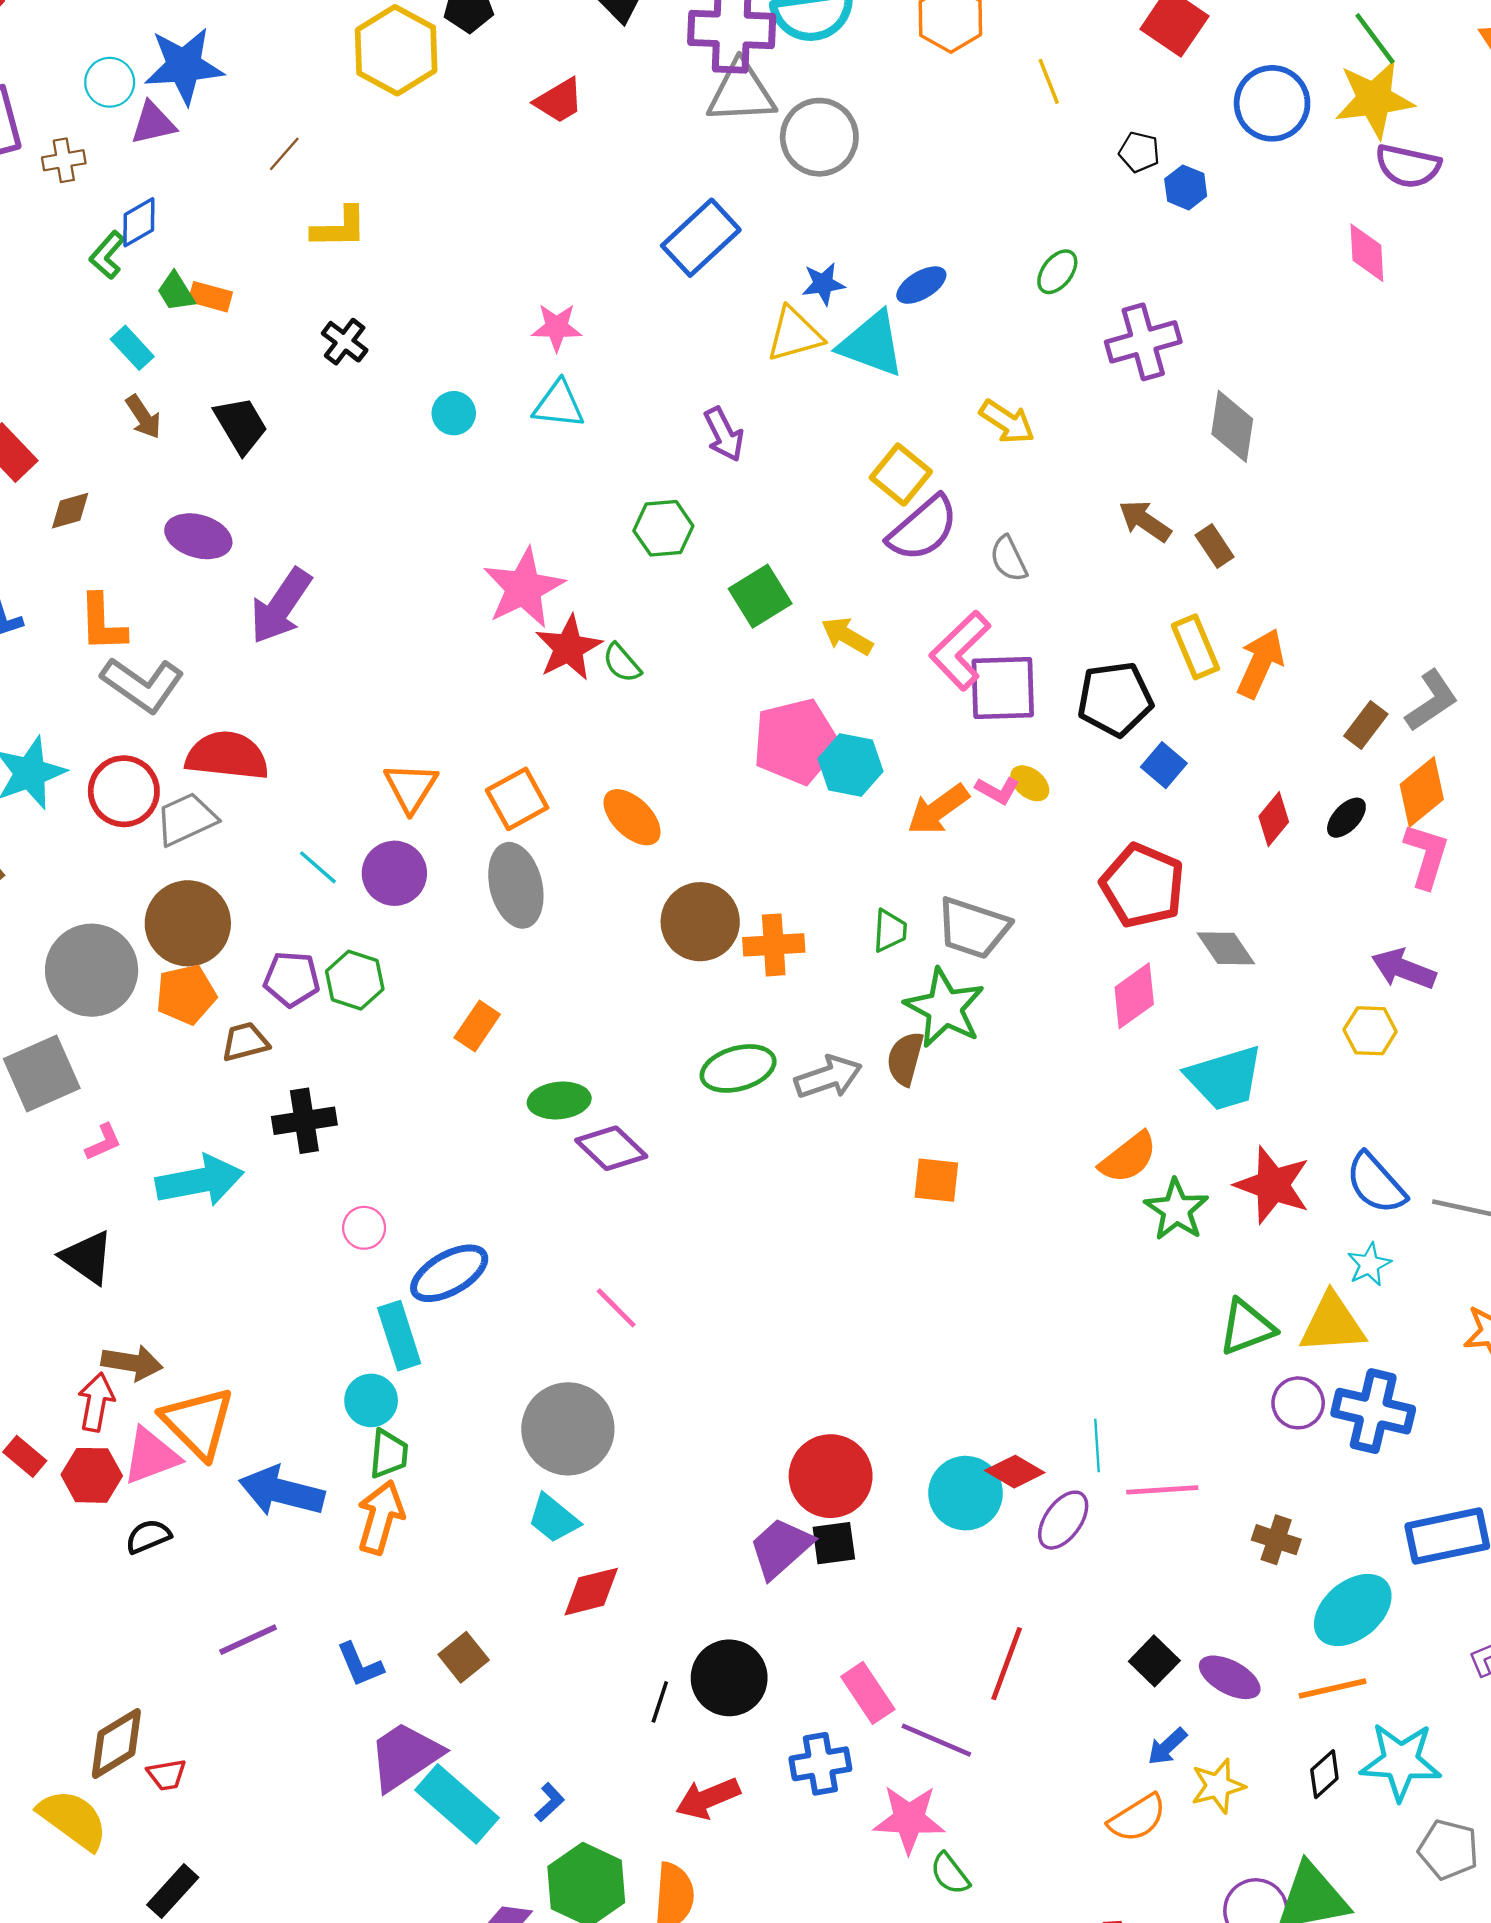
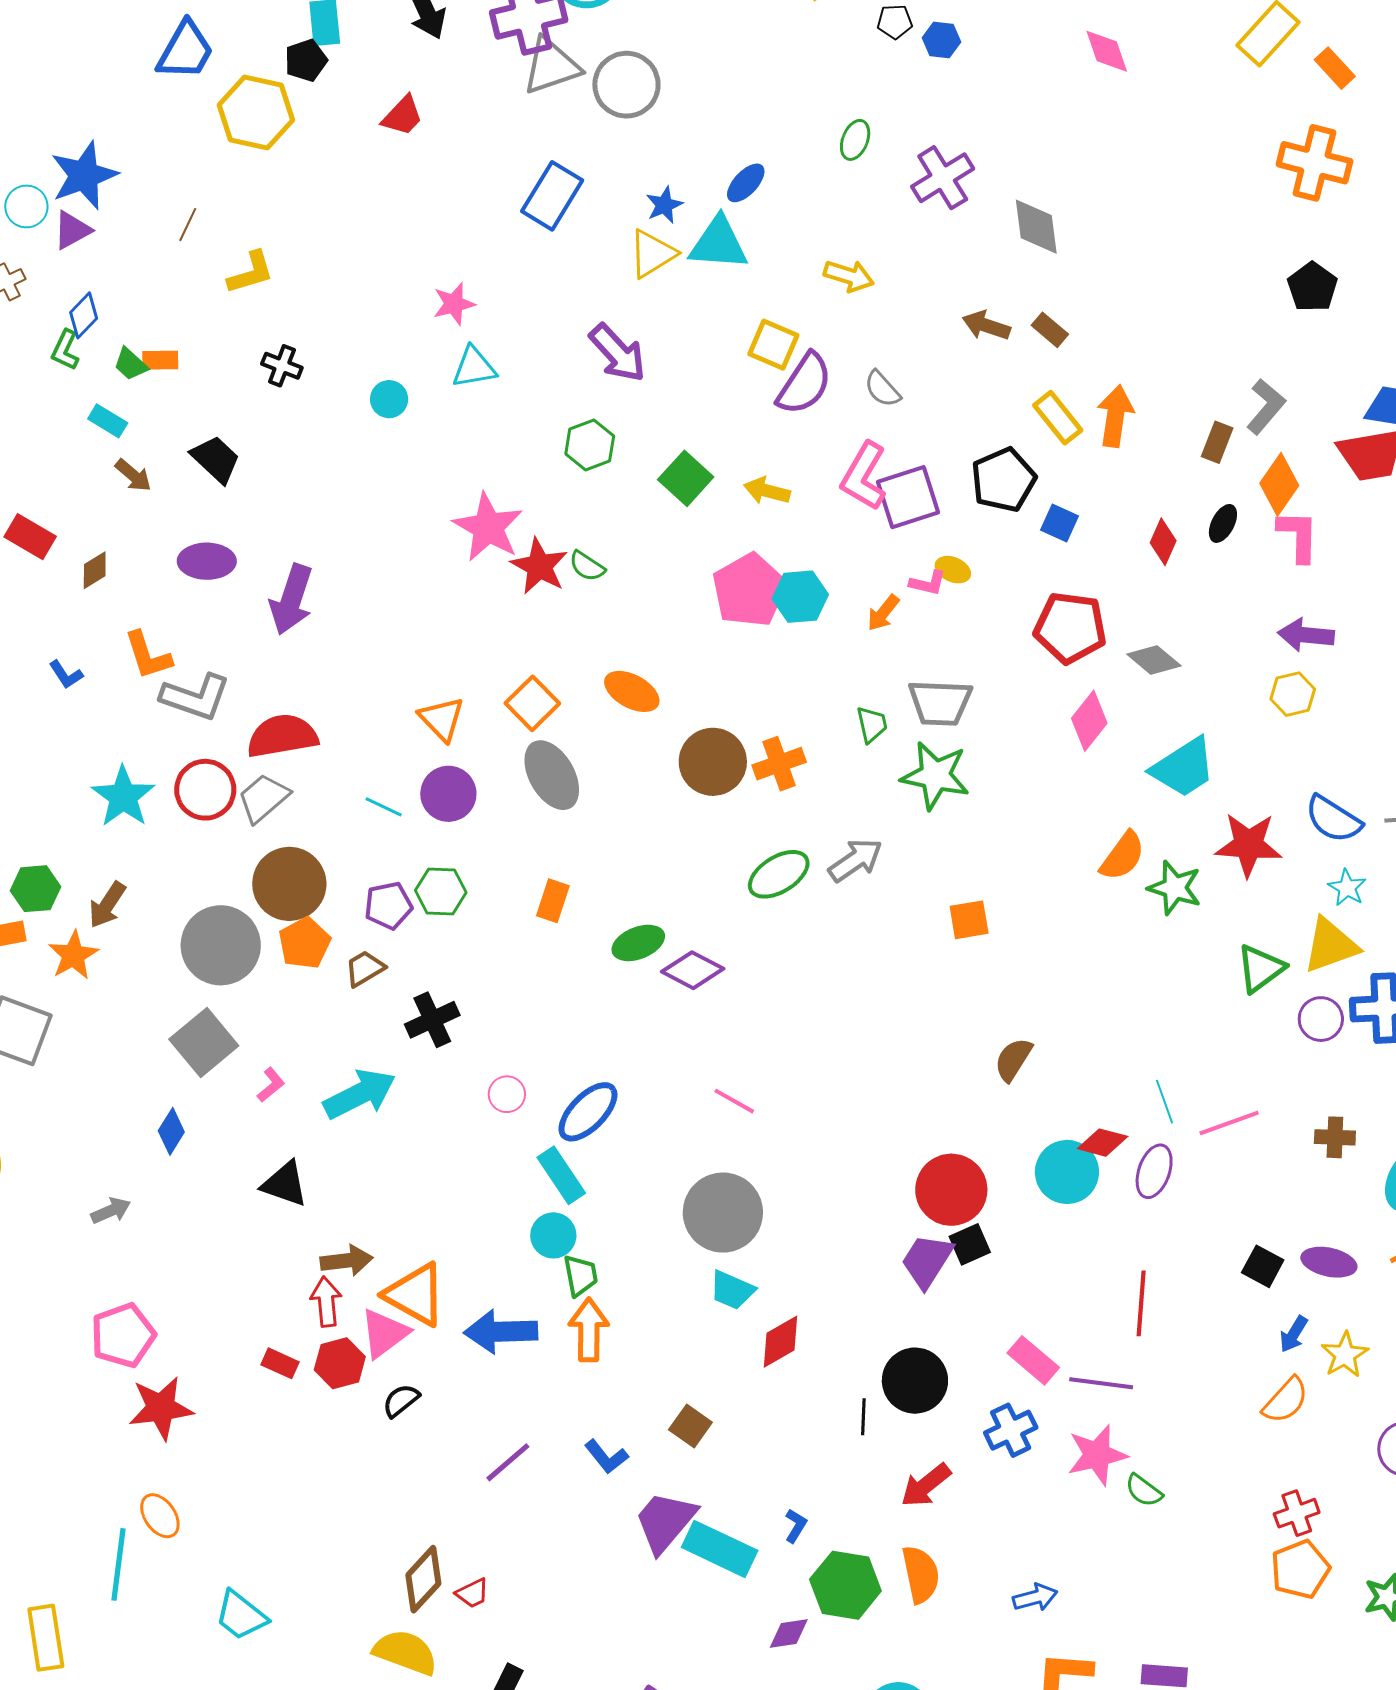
purple arrow: (724, 434) -> (618, 353), size x1.4
orange arrow: (938, 810) -> (883, 613), size x0.7
brown semicircle: (905, 1059) -> (1013, 1059), moved, turned 33

